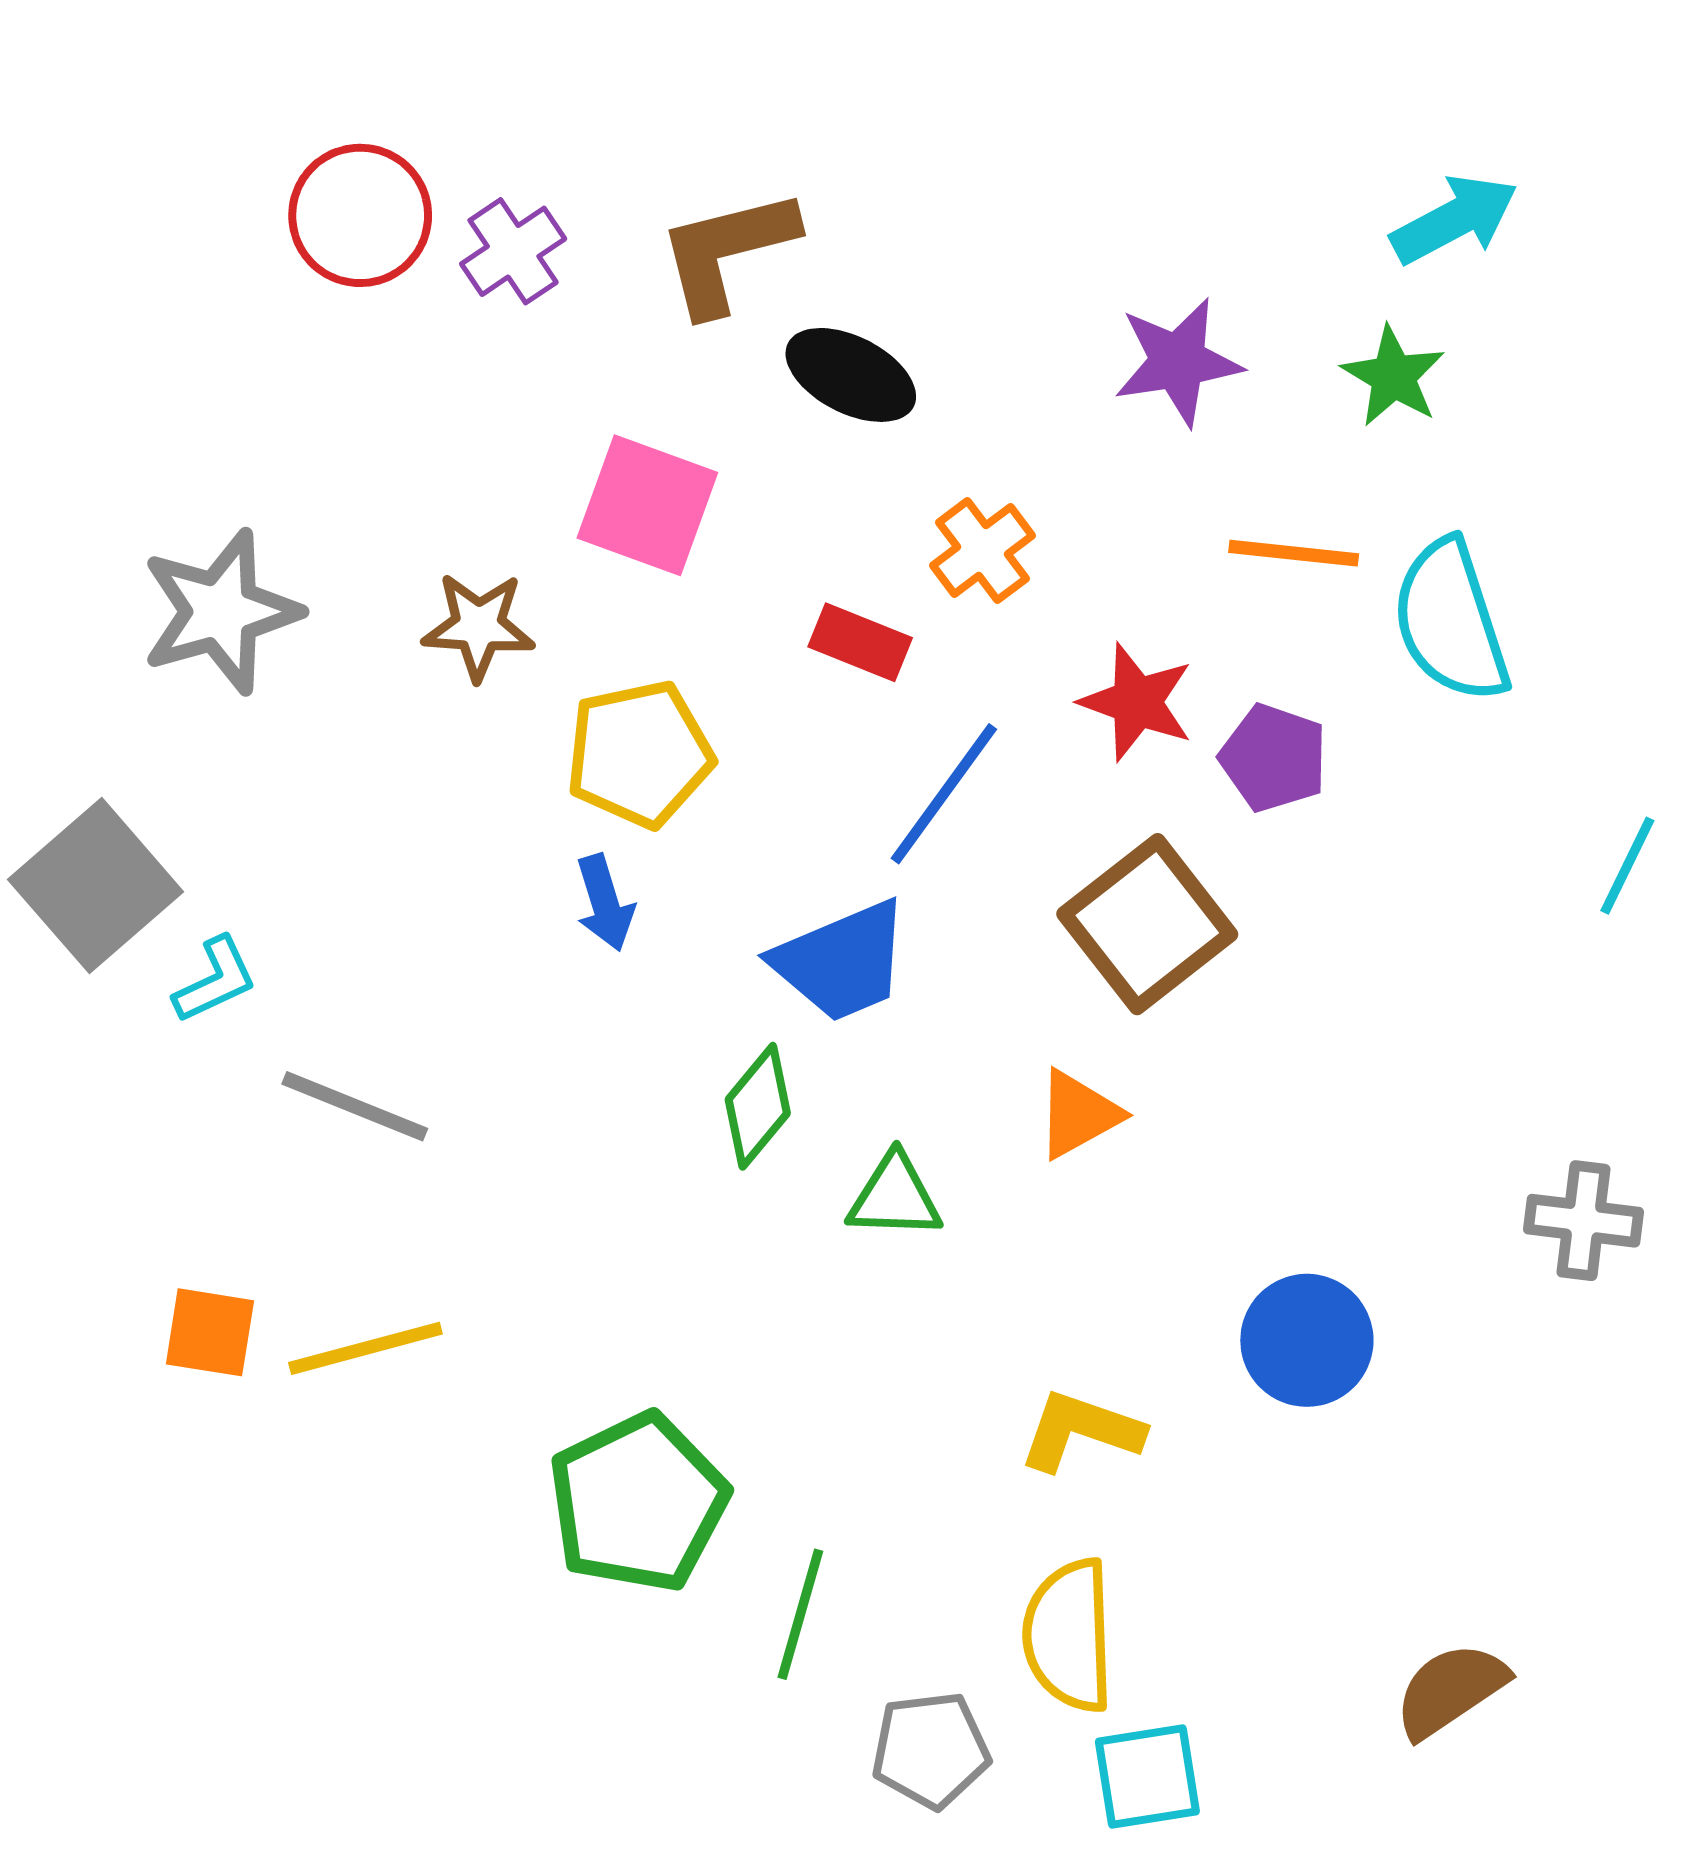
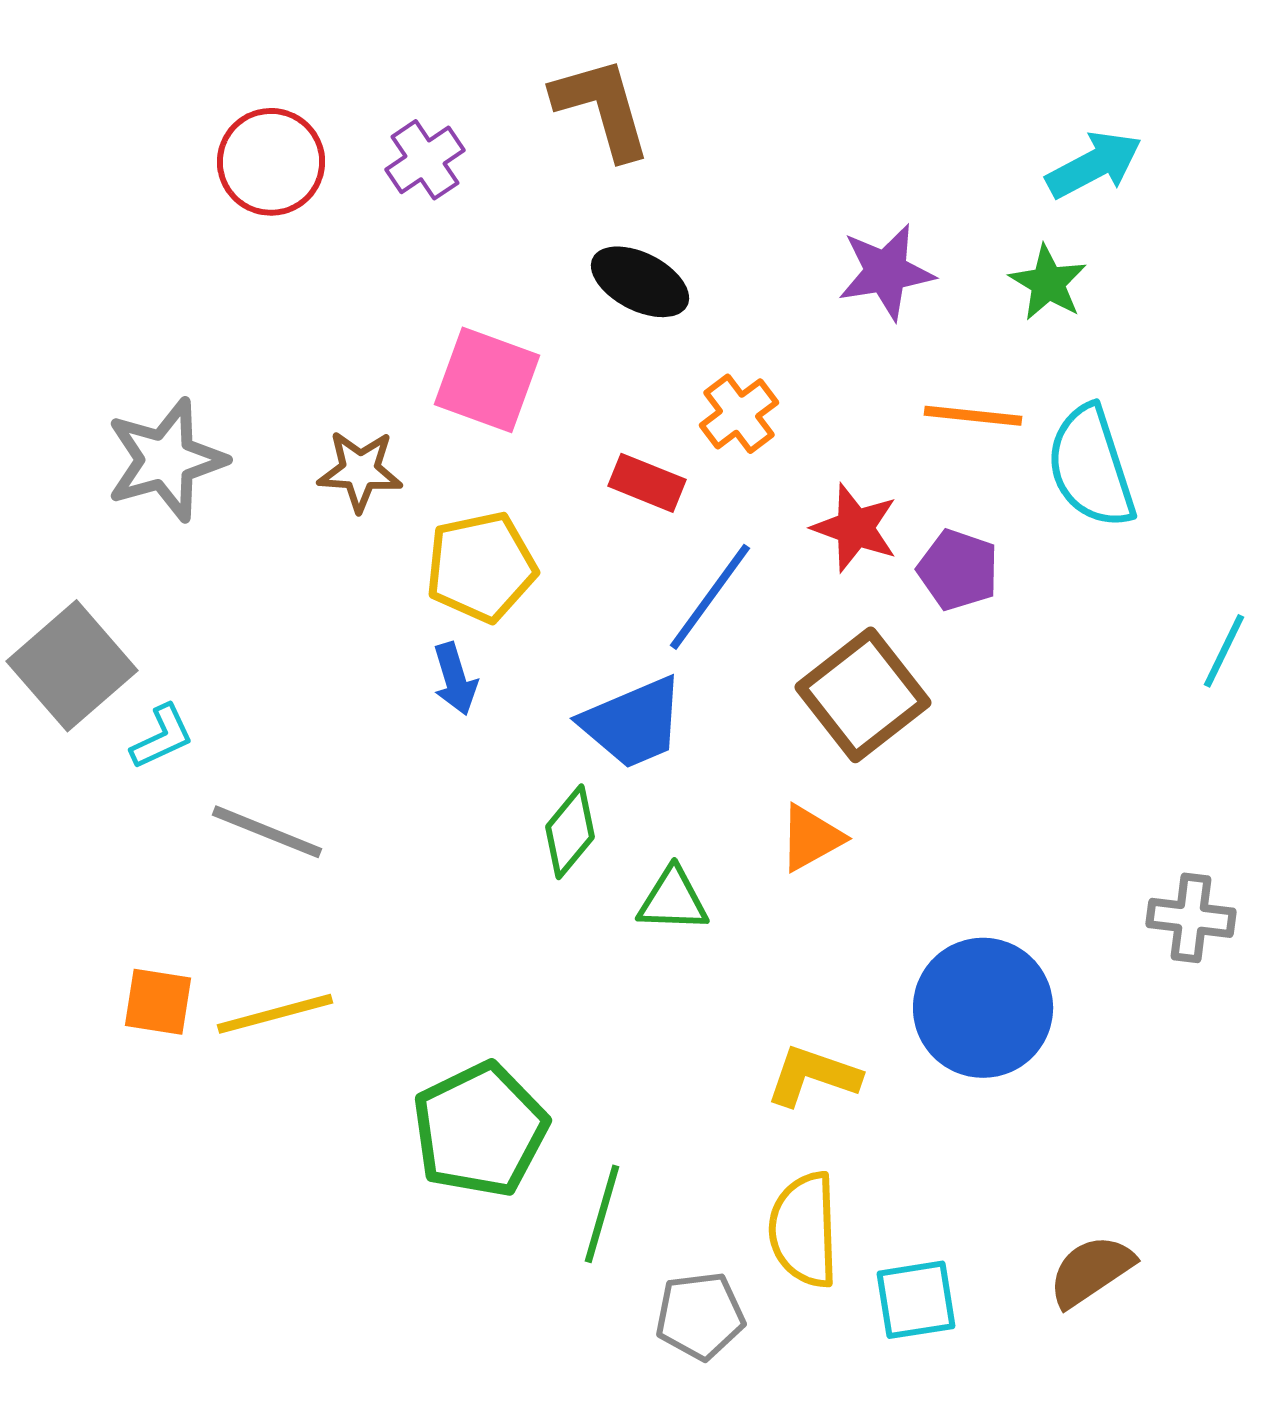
purple cross: (513, 251) -> (425, 160), moved
brown L-shape: (727, 251) -> (602, 108), moved, turned 88
blue circle: (1307, 1340) -> (983, 1008), size x1.4
cyan square: (1147, 1776) -> (916, 1300), moved

